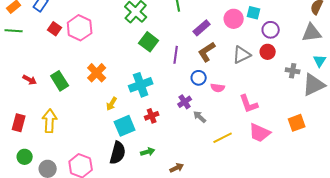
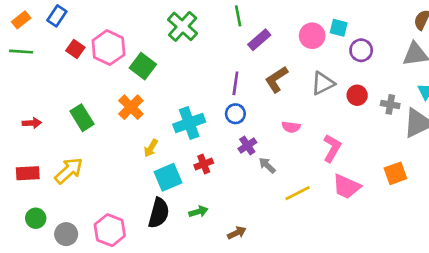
purple rectangle: (202, 28) -> (259, 40), moved
green square: (149, 42) -> (143, 66), moved
red circle: (268, 52) -> (357, 95), moved
blue circle: (199, 78) -> (235, 114), moved
red arrow: (30, 80) -> (32, 123), moved, turned -32
pink L-shape: (249, 104) -> (332, 148), turned -130
yellow arrow: (50, 121) -> (69, 171), turned 45
red rectangle: (19, 123) -> (28, 173), turned 72

